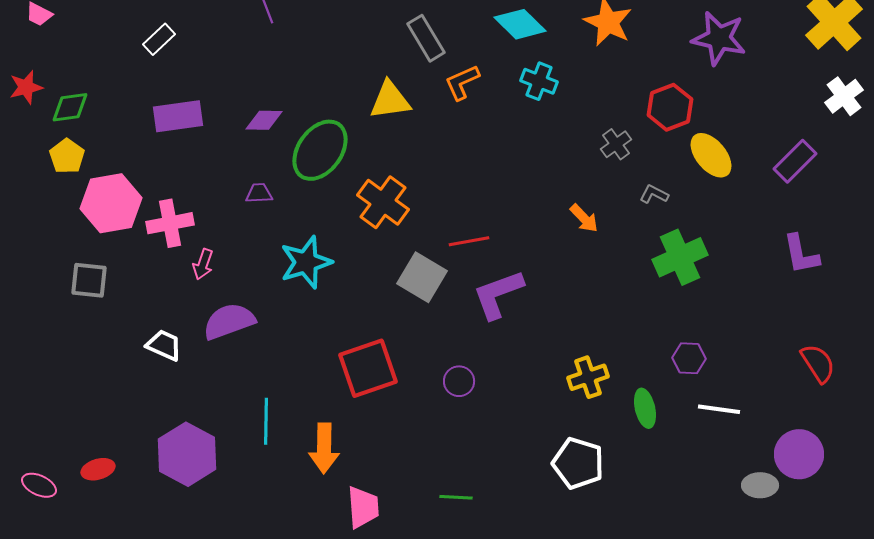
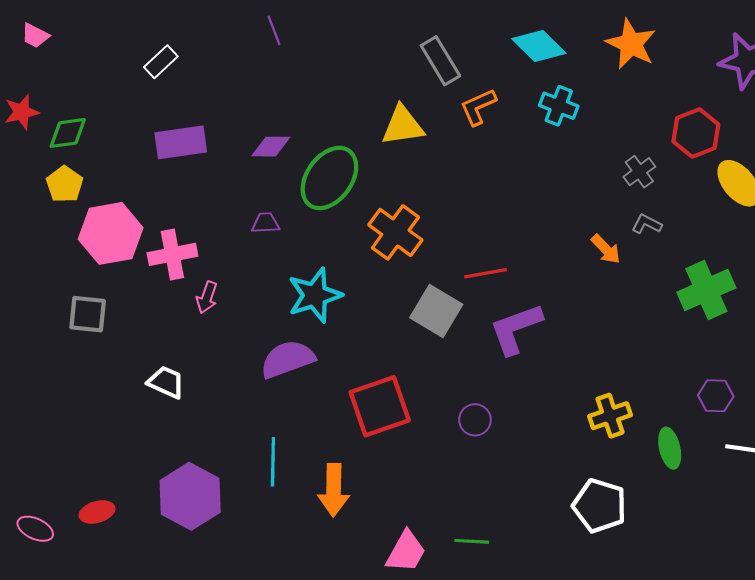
gray L-shape: (654, 194) -> (647, 224), moved
purple semicircle: (229, 321) -> (288, 359), moved
pink trapezoid: (363, 507) -> (406, 552), moved, turned 33

